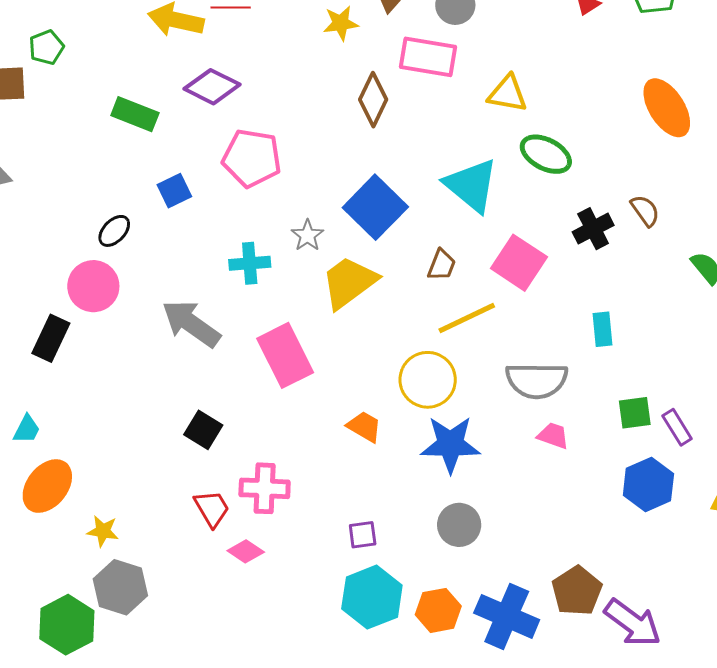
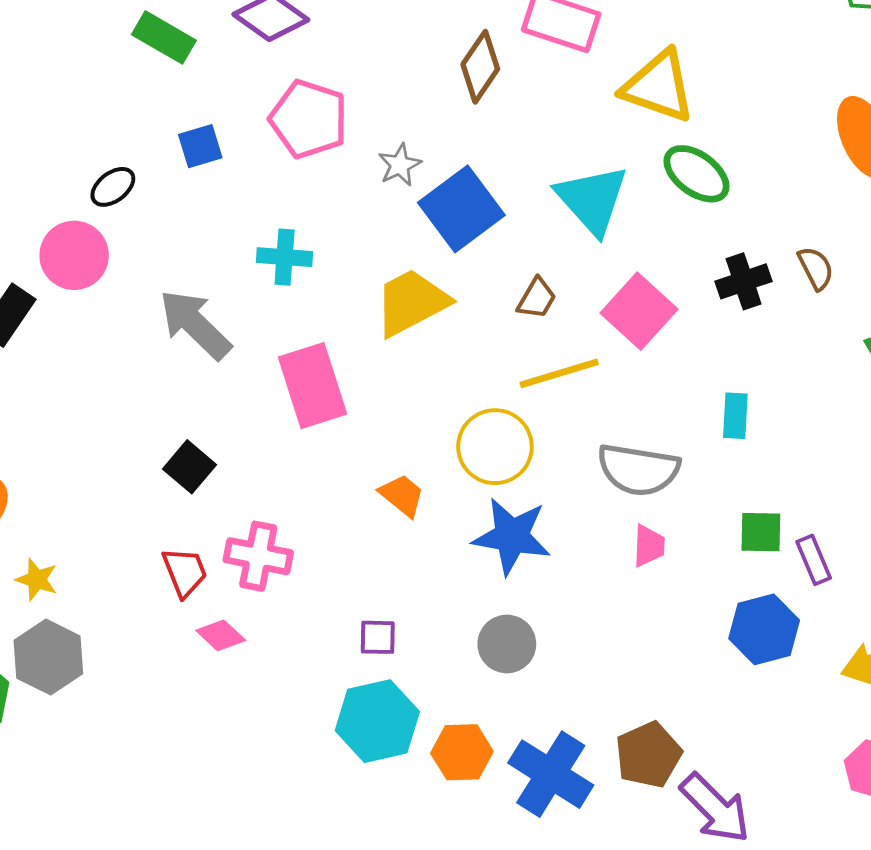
yellow triangle: (508, 94) -> (658, 86), size x1.4
gray star: (307, 235) -> (400, 165), moved
pink trapezoid: (553, 436) -> (649, 546), turned 64

